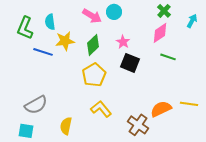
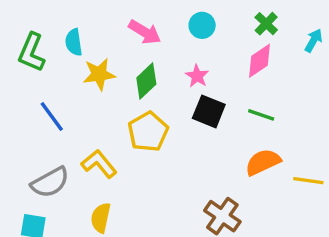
cyan circle: (114, 12) -> (202, 25), moved
blue line: (43, 52) -> (52, 117), moved, turned 36
green line: (168, 57) -> (261, 115), moved
yellow L-shape: (101, 109) -> (99, 164), moved
orange semicircle: (161, 109) -> (263, 162), moved

